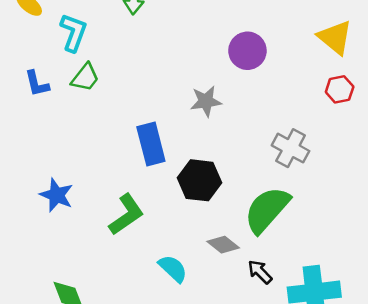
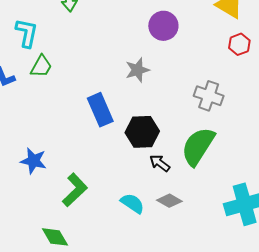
green L-shape: (126, 214) -> (75, 190), moved
gray diamond: (223, 245) -> (169, 201), moved
black arrow: (260, 272) -> (160, 163), moved

